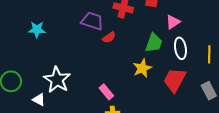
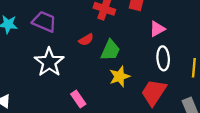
purple trapezoid: (92, 21) -> (44, 22), moved
green trapezoid: (154, 43) -> (110, 50), moved
white star: (57, 80) -> (49, 62), moved

